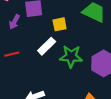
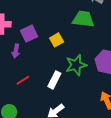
white rectangle: (47, 46) -> (54, 80), moved

